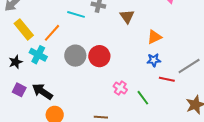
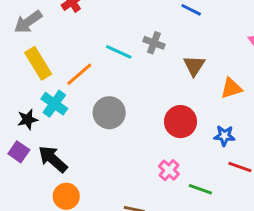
orange triangle: (154, 37) -> (231, 88), moved
red circle: (99, 56) -> (180, 122), moved
black star: (16, 62) -> (28, 120), moved
green line: (143, 98) -> (200, 189), turned -42

